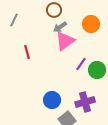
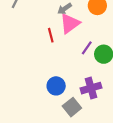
red line: (27, 52) -> (51, 35), moved

